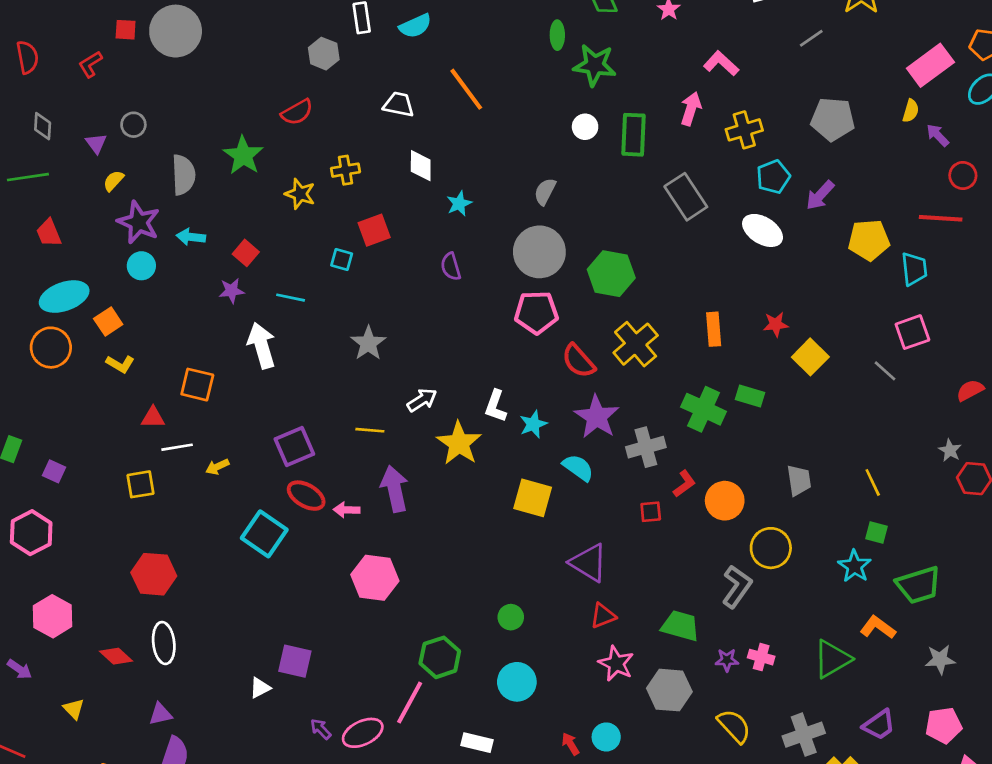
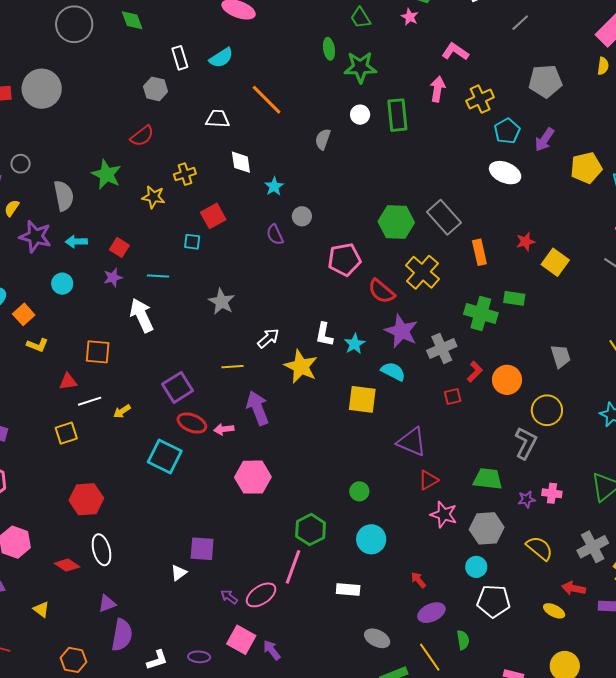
gray semicircle: (545, 191) -> (323, 139), moved
gray rectangle: (686, 197) -> (444, 217), moved
gray circle: (539, 252) -> (302, 216), moved, size x0.5
cyan circle: (141, 266) -> (62, 284), moved
cyan circle: (606, 737) -> (476, 567), moved

